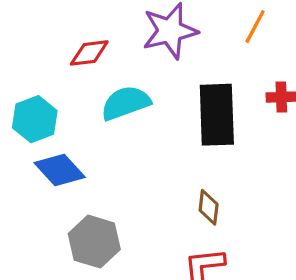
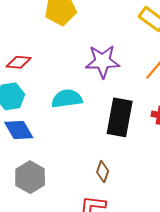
red diamond: (89, 53) -> (19, 62), moved

